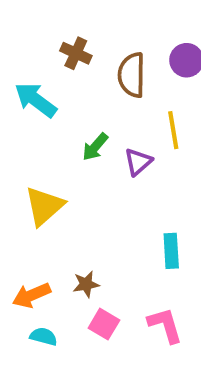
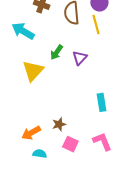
yellow line: (173, 130) -> (96, 25), moved
yellow triangle: (44, 206) -> (33, 71), moved

